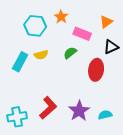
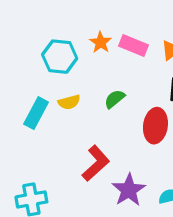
pink rectangle: (82, 34) -> (133, 46), moved
red L-shape: (48, 108) -> (96, 163), moved

